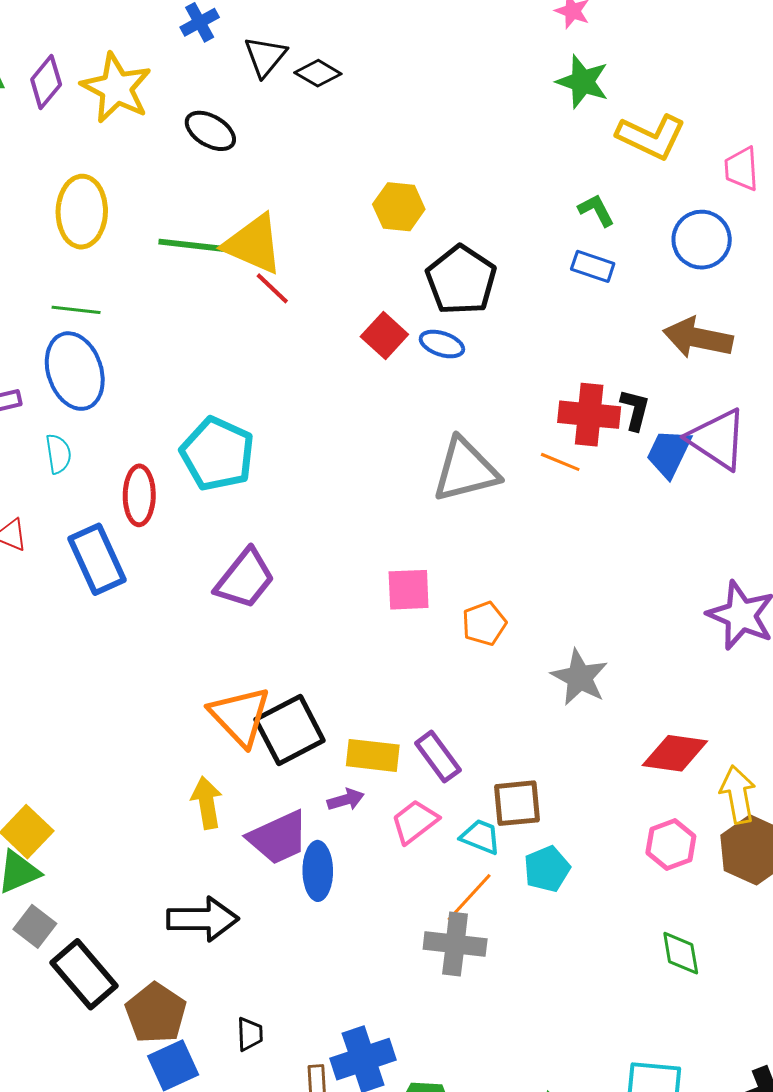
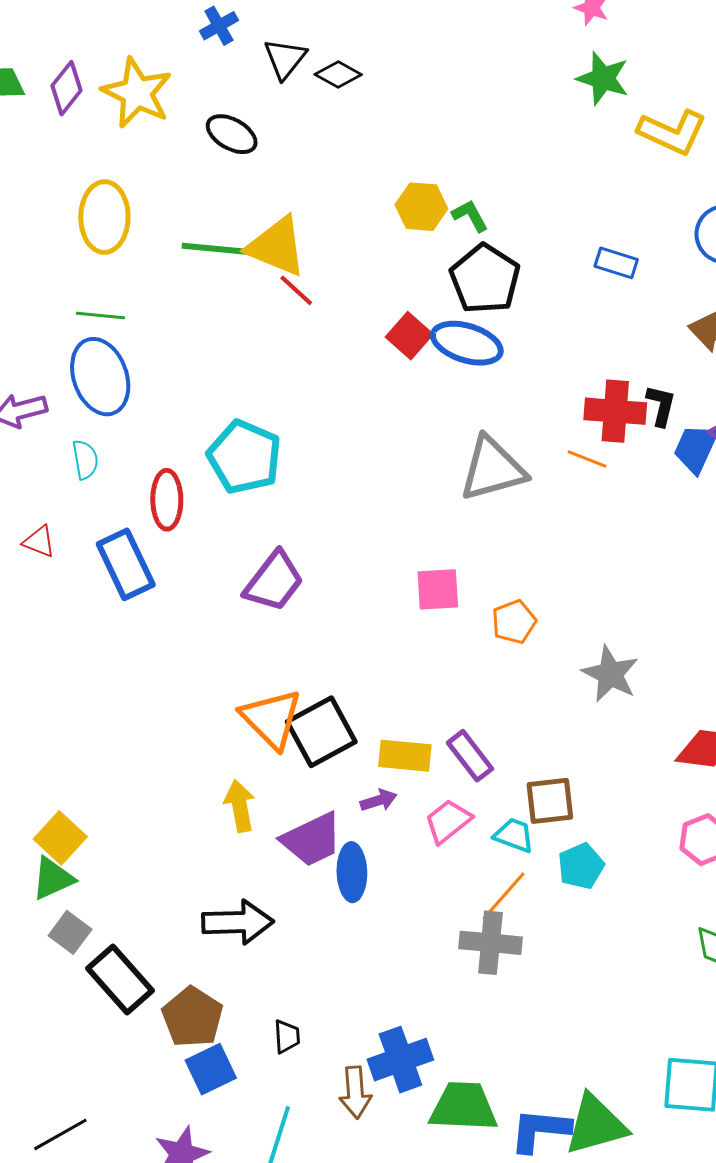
green L-shape: (596, 210) -> (470, 216), moved
blue ellipse: (442, 344) -> (467, 343), size x1.6

